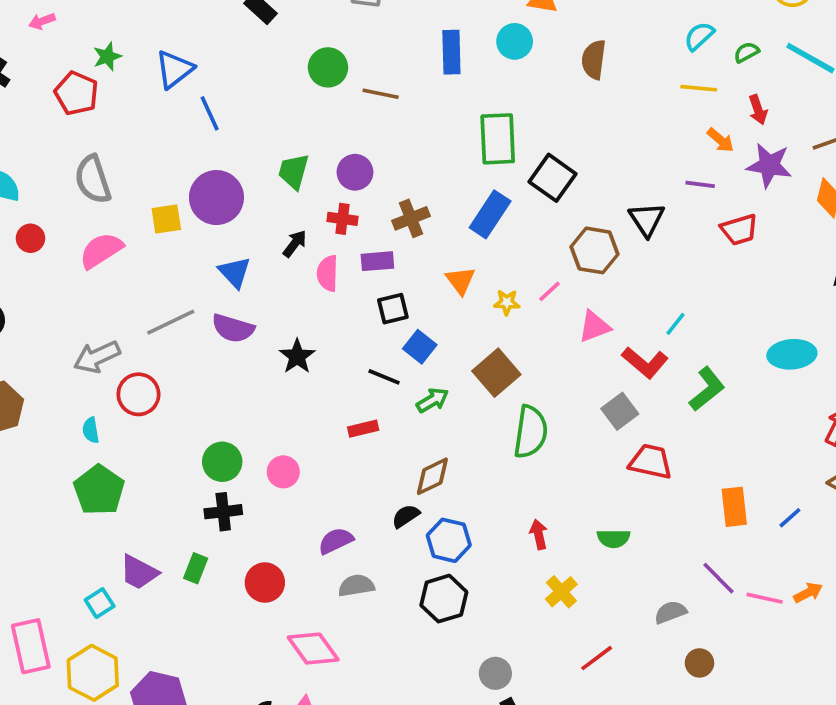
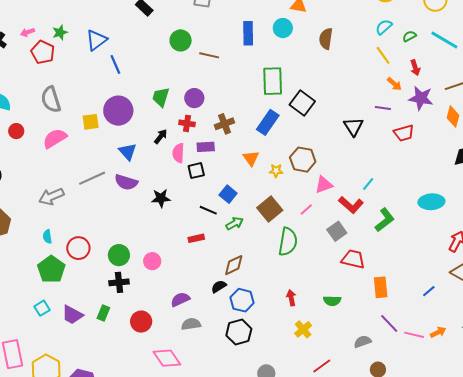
pink arrow: (42, 21) -> (28, 32), moved
yellow line: (699, 88) -> (383, 55), turned 48
brown hexagon: (594, 250) -> (303, 160), moved
pink line: (549, 291) -> (306, 210), moved
black square: (393, 309) -> (196, 171), moved
black star: (297, 356) -> (161, 198), turned 30
red circle: (138, 394) -> (78, 248), moved
orange rectangle: (734, 507) -> (381, 287), moved
cyan square: (100, 603) -> (42, 308), moved

